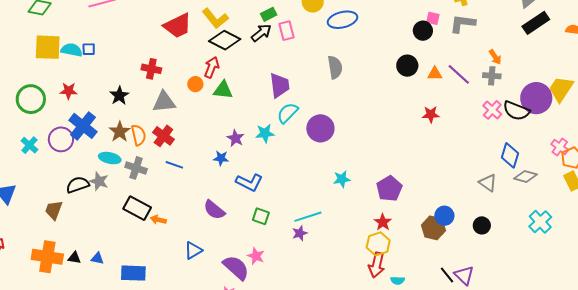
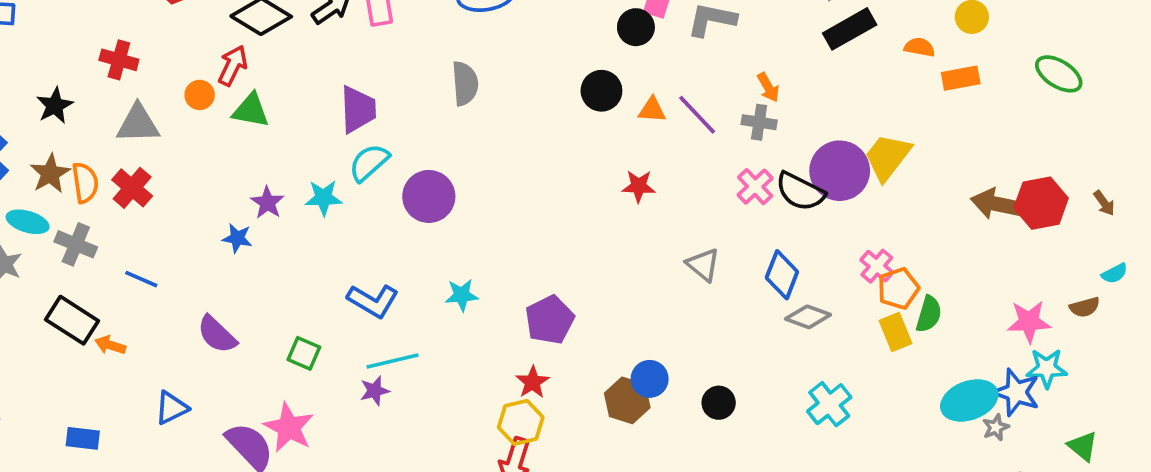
blue line: (174, 165) -> (141, 279), moved
blue L-shape: (249, 182) -> (373, 301), moved
gray triangle: (488, 183) -> (703, 265), moved
pink star: (256, 256) -> (289, 427), size x1.5
blue rectangle: (133, 273) -> (83, 438), moved, size x0.7

